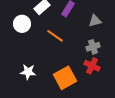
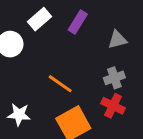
orange line: (55, 36) -> (60, 84), moved

